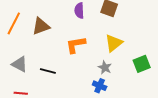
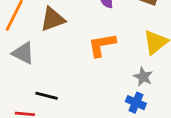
gray triangle: (20, 64) -> (23, 53), moved
black line: (48, 71) -> (47, 96), moved

